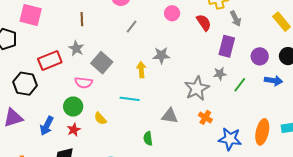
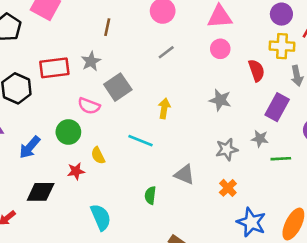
gray star: (161, 55) -> (220, 100), moved
green line: (240, 85) -> (281, 159), turned 35
gray star: (197, 88) -> (227, 149), size x0.7
red star: (74, 130) -> (76, 171), moved

